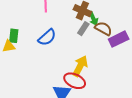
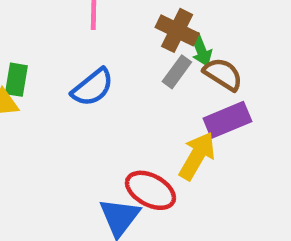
purple rectangle: (119, 39) -> (227, 120), moved
yellow arrow: (80, 66) -> (197, 156), moved

